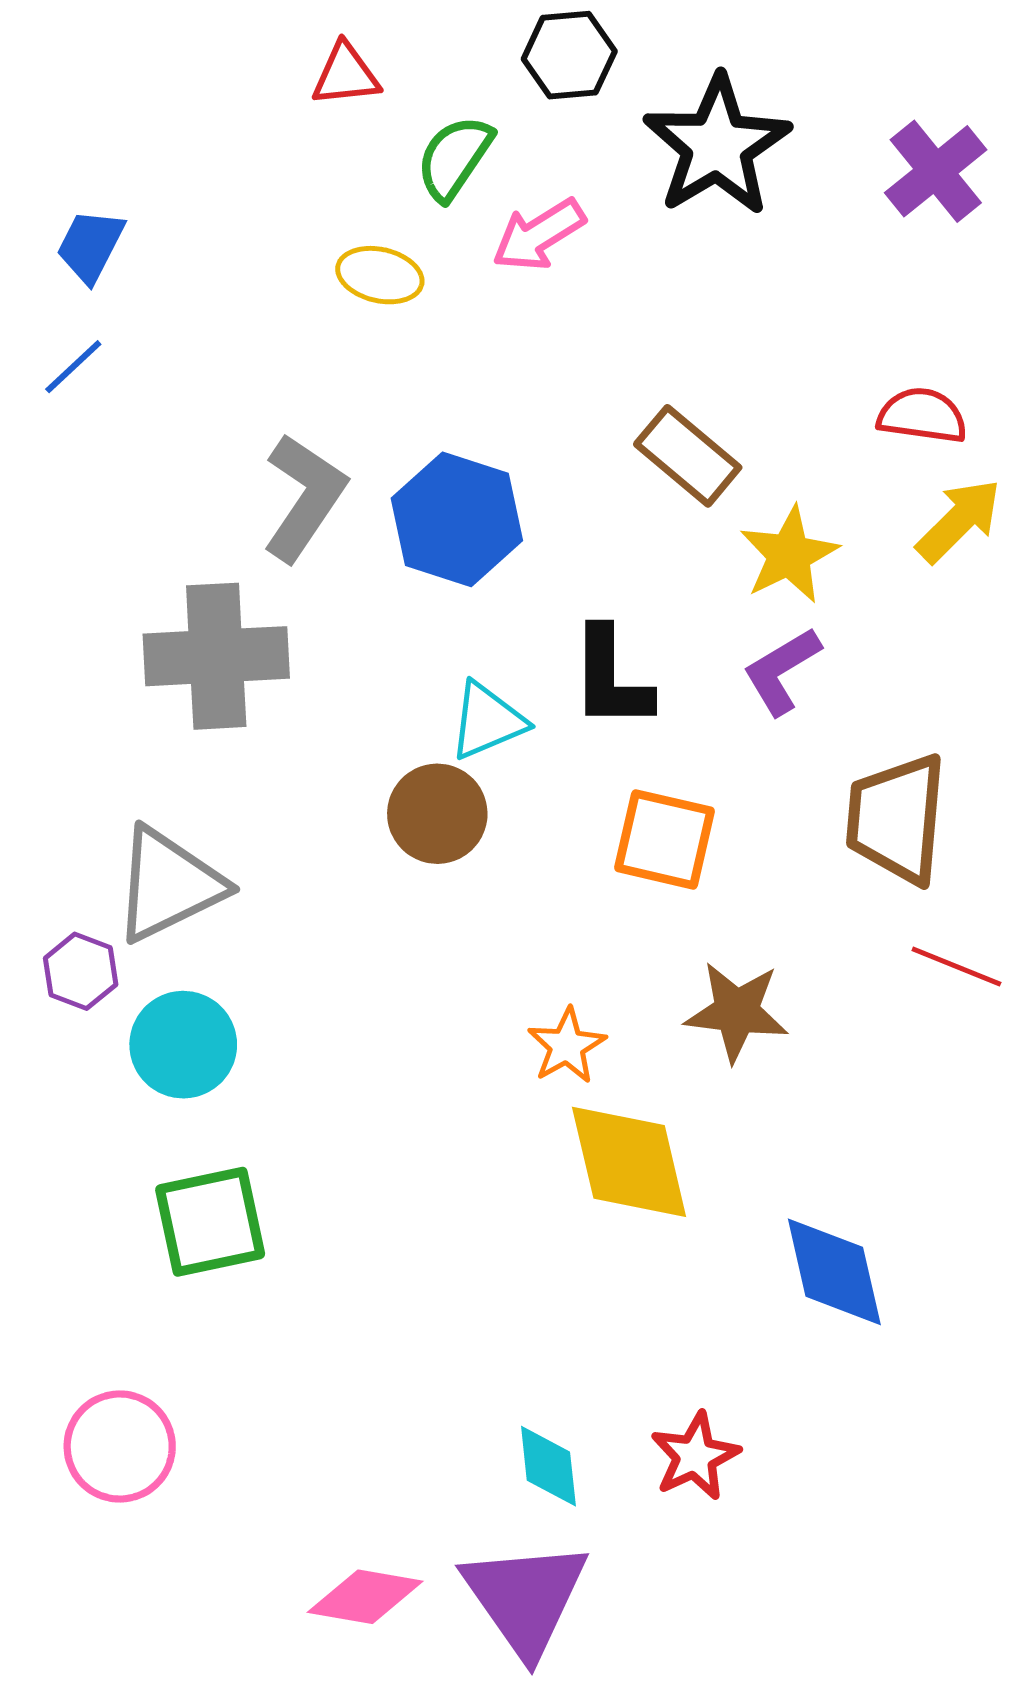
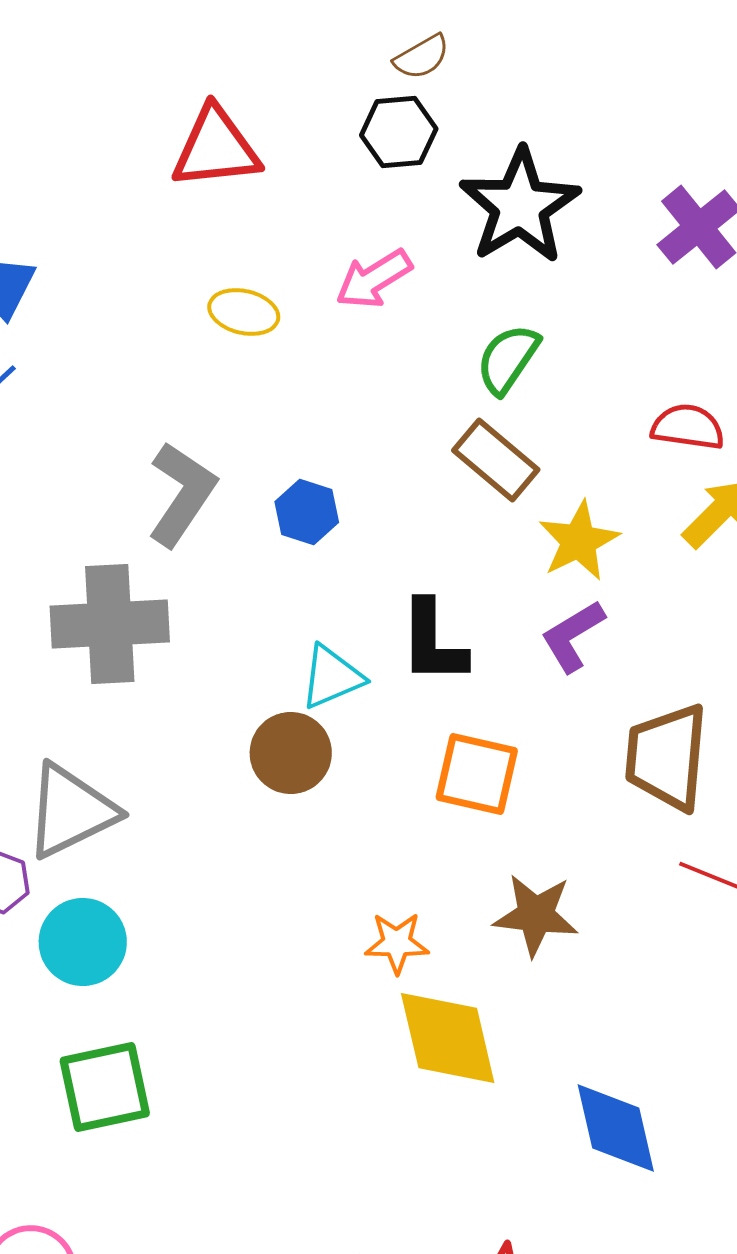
red triangle: (346, 75) -> (216, 148), size x1.6
green semicircle: (454, 158) -> (508, 359), moved
blue hexagon: (457, 519) -> (307, 512), size x0.6
orange star: (567, 1046) -> (397, 943), turned 30

